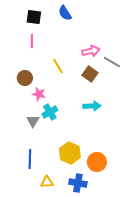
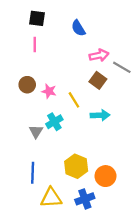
blue semicircle: (65, 13) -> (78, 28), moved
yellow line: (58, 66) -> (74, 100), moved
pink star: (39, 94) -> (49, 91), moved
yellow triangle: (47, 182) -> (51, 198), size x1.5
blue cross: (78, 183) -> (85, 199), turned -30

